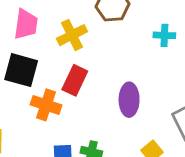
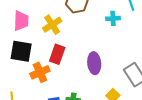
orange cross: (46, 105) -> (40, 72), turned -36

